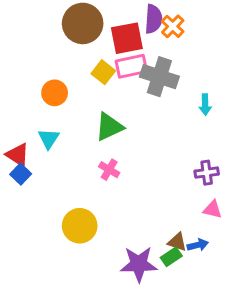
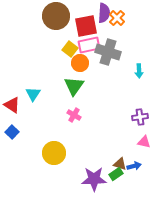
orange circle: (55, 93) -> (80, 63), moved
green triangle: (109, 127) -> (74, 86), turned -30
blue square: (21, 174) -> (12, 132), moved

